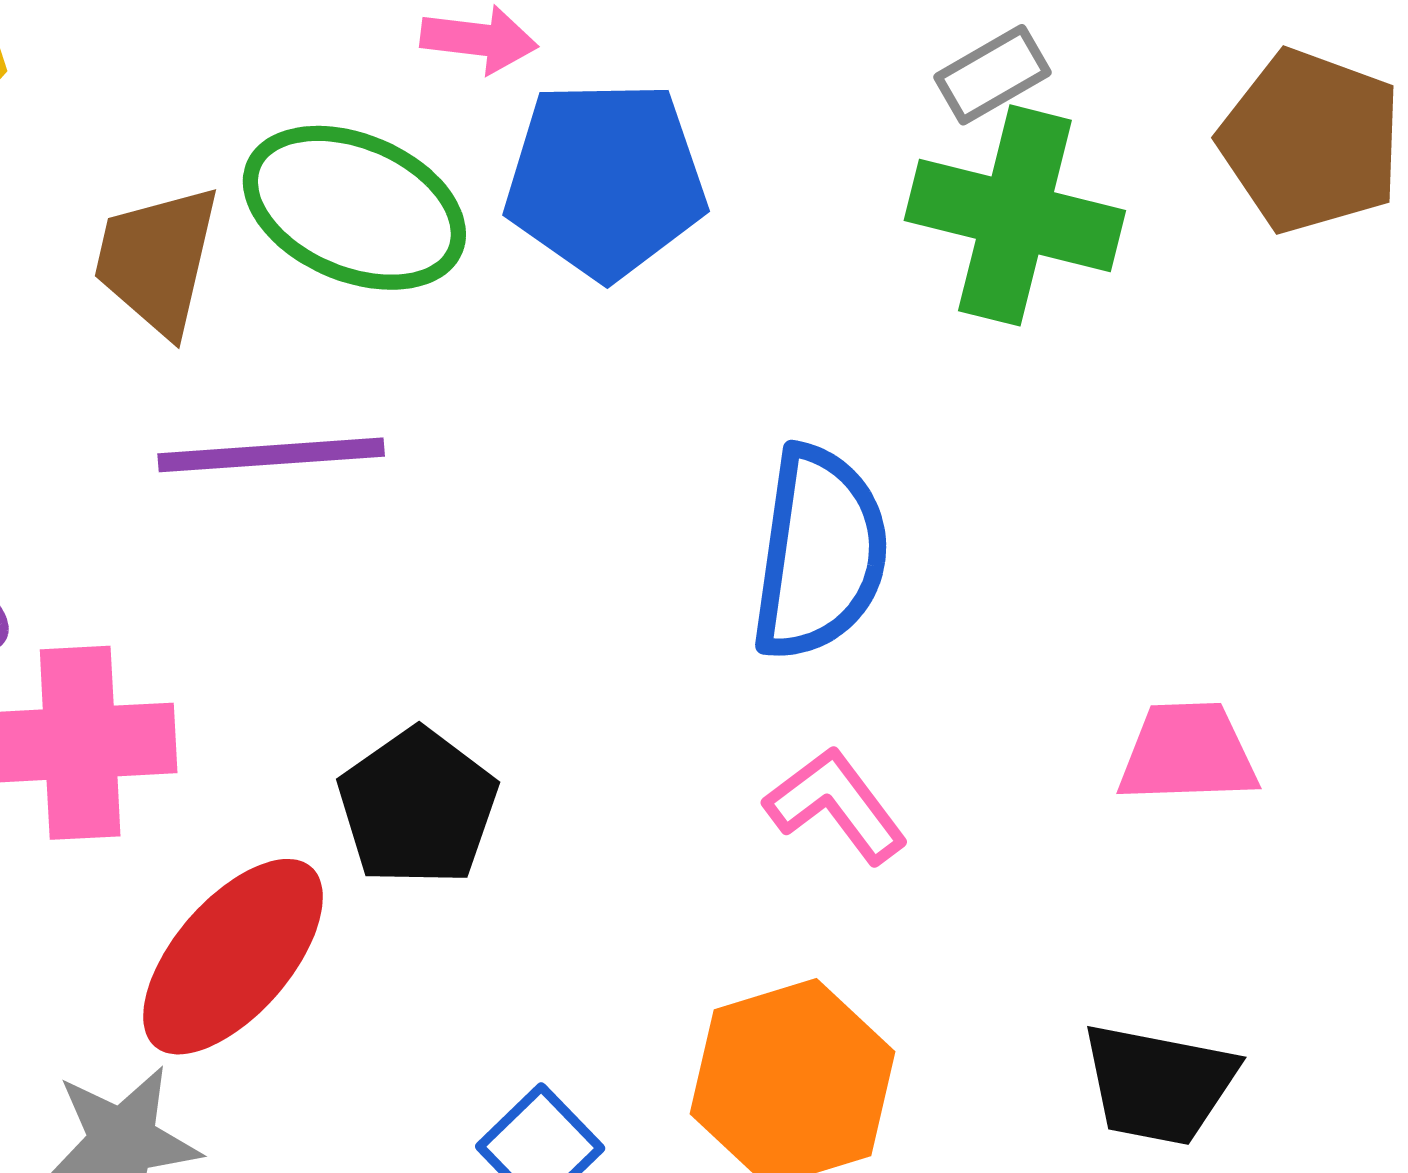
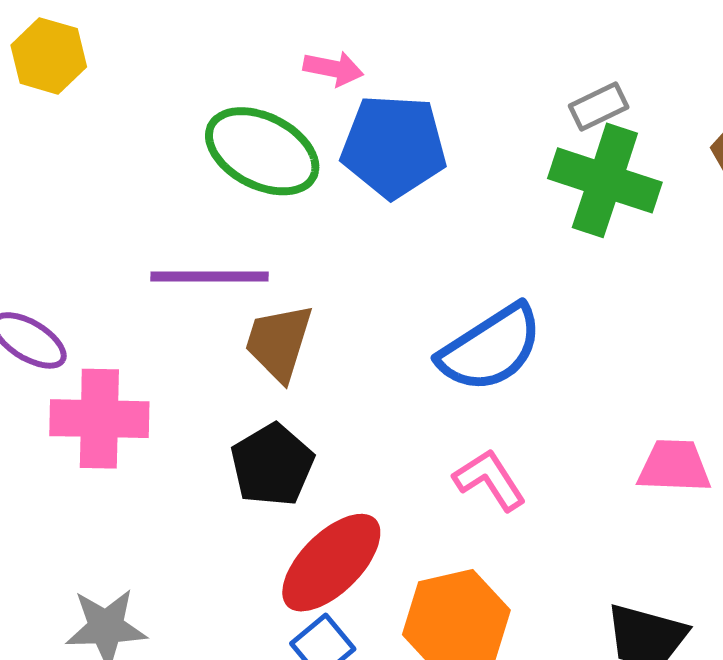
brown trapezoid: (157, 260) -> (279, 342), moved
blue semicircle: (820, 553) -> (491, 348), turned 45
red ellipse: (233, 957) -> (331, 563), moved

